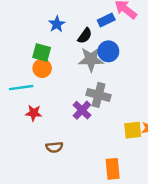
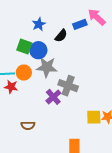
blue circle: (108, 51) -> (38, 50), moved
gray star: (91, 59) -> (47, 67), moved
orange circle: (42, 68) -> (24, 73), moved
red star: (34, 113) -> (11, 87), moved

